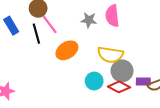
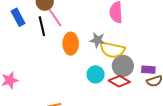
gray star: (89, 20) -> (97, 40), moved
orange ellipse: (67, 50) -> (71, 44), turned -60
purple rectangle: (143, 82) -> (148, 70), moved

